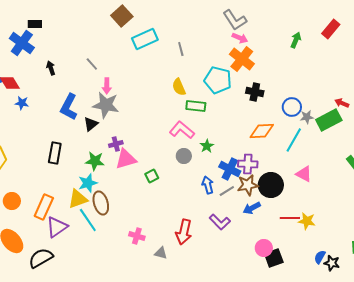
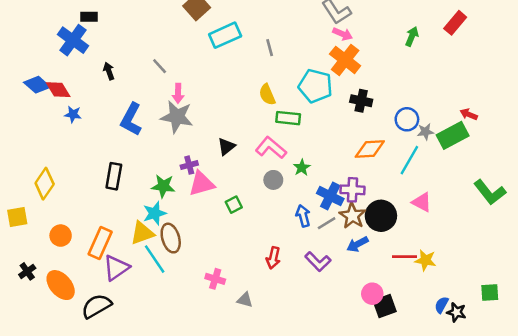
black triangle: (91, 124) -> (226, 147), moved
brown star: (248, 185) -> (352, 216), turned -30
red arrow: (184, 232) -> (273, 258), moved, size x0.7

